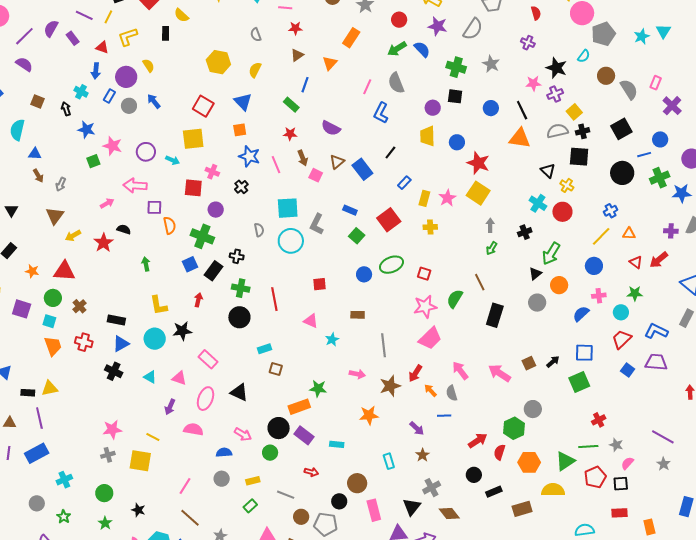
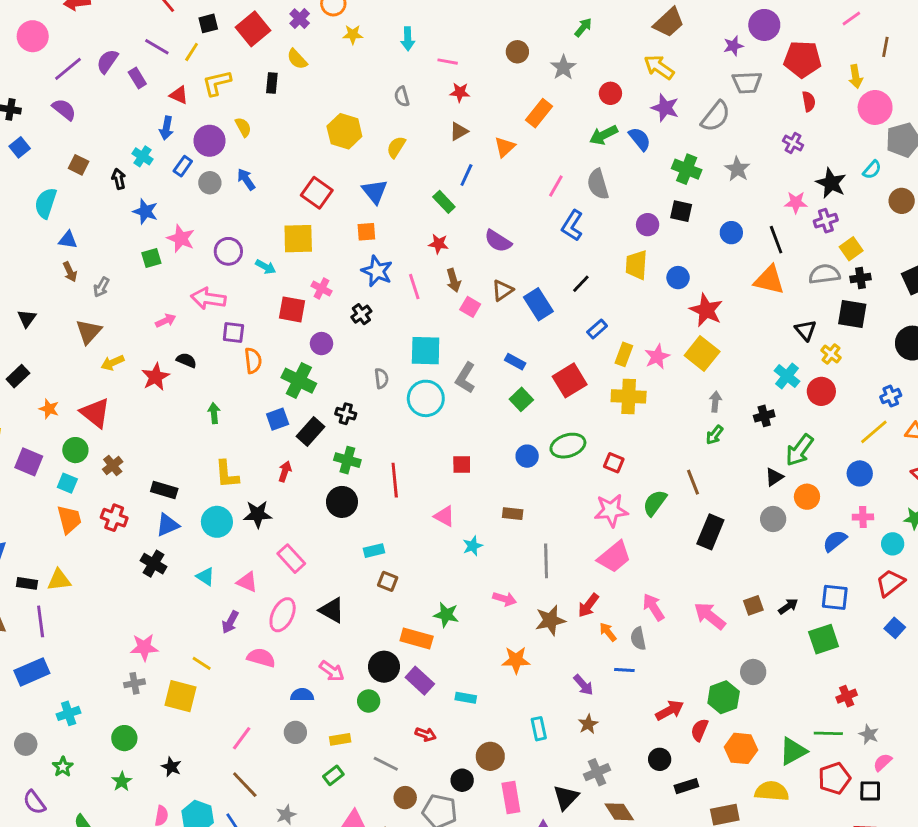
yellow cross: (430, 227) -> (629, 396), size x1.6
red triangle: (64, 271) -> (95, 413), turned 30
orange rectangle: (299, 407) -> (417, 639), turned 30

